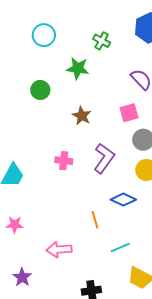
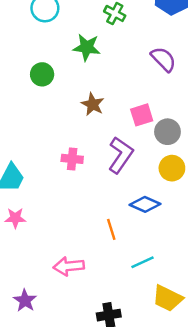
pink square: (129, 113) -> (142, 115), moved
pink star: (15, 225) -> (15, 218), moved

